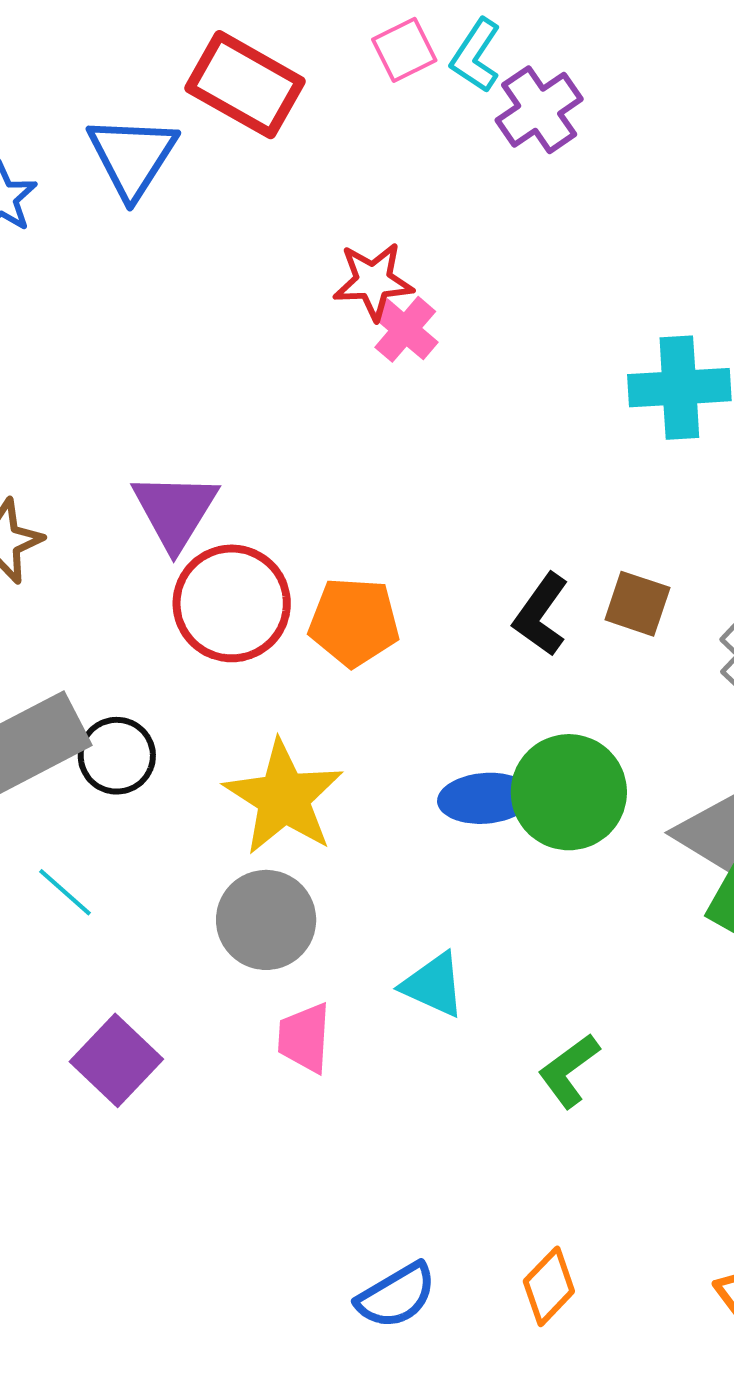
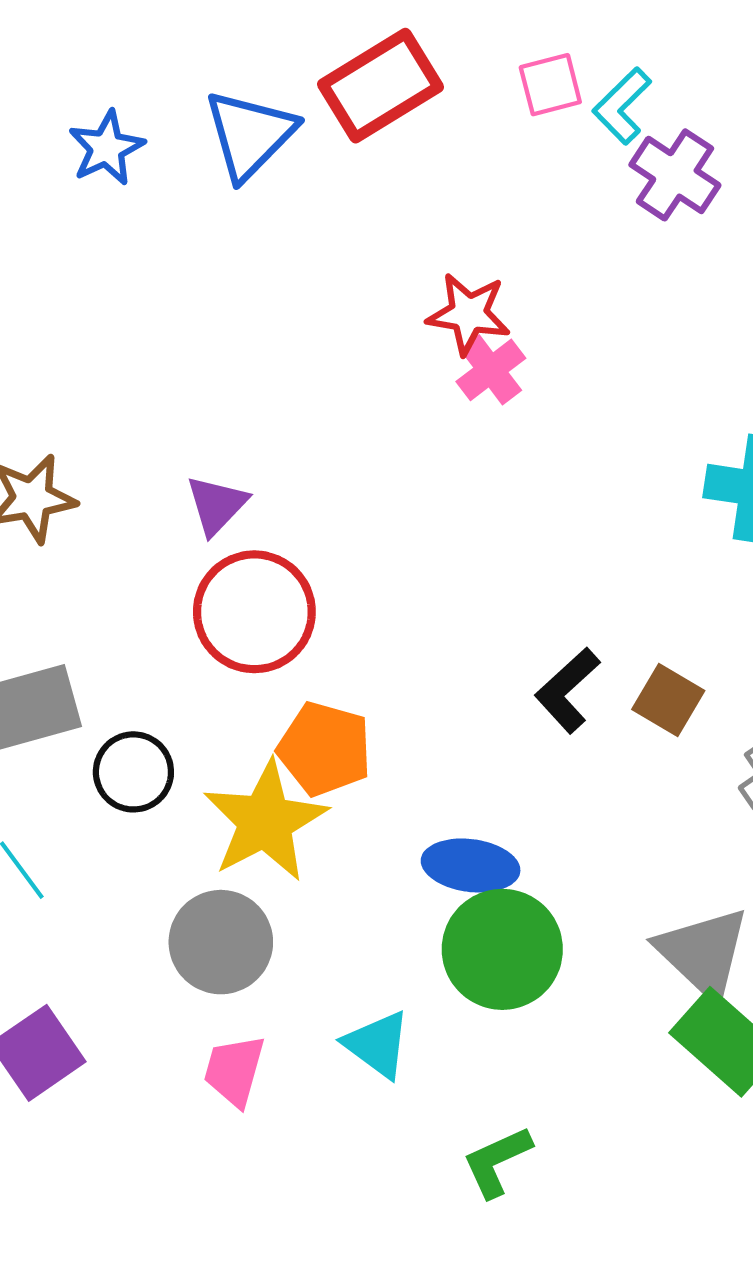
red rectangle: (245, 85) -> (380, 86), turned -73
purple cross: (539, 110) -> (675, 175), turned -34
purple triangle: (175, 511) -> (217, 505), size x0.7
orange pentagon: (354, 622) -> (325, 749), moved
black circle: (117, 756) -> (133, 772), moved
green circle: (569, 792) -> (502, 949), moved

